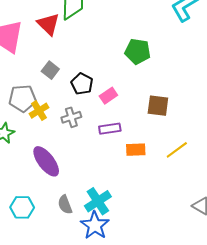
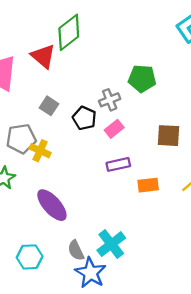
yellow cross: (39, 111) -> (40, 151), turned -30
gray cross: (71, 117) -> (110, 100), moved
blue star: (95, 225) -> (91, 273), moved

